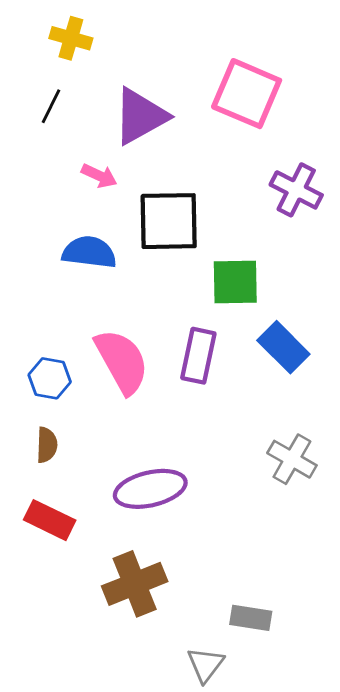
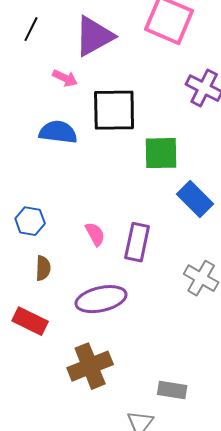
purple rectangle: (198, 356) -> (137, 242), moved
pink semicircle: (122, 361) -> (95, 234), moved, size x0.5
brown semicircle: (47, 445) -> (43, 268), moved

